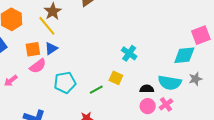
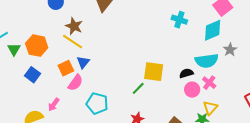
cyan cross: (129, 53) -> (179, 20), moved
yellow square: (116, 78) -> (154, 72), size x1.5
cyan pentagon: (65, 83) -> (97, 103), moved, turned -30

